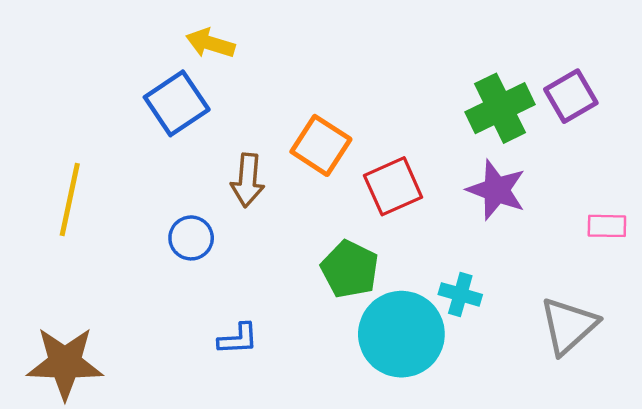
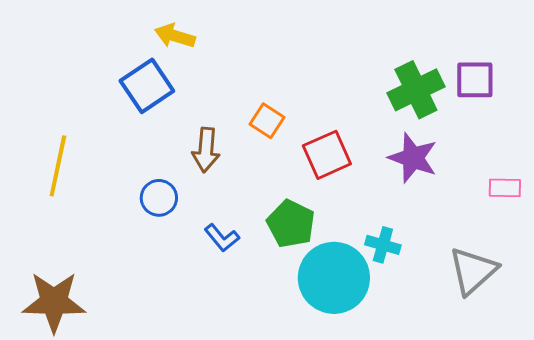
purple square: (571, 96) -> (475, 80), turned 30
orange square: (321, 145) -> (267, 121), size x0.7
blue L-shape: (238, 339) -> (222, 238), moved, turned 54

